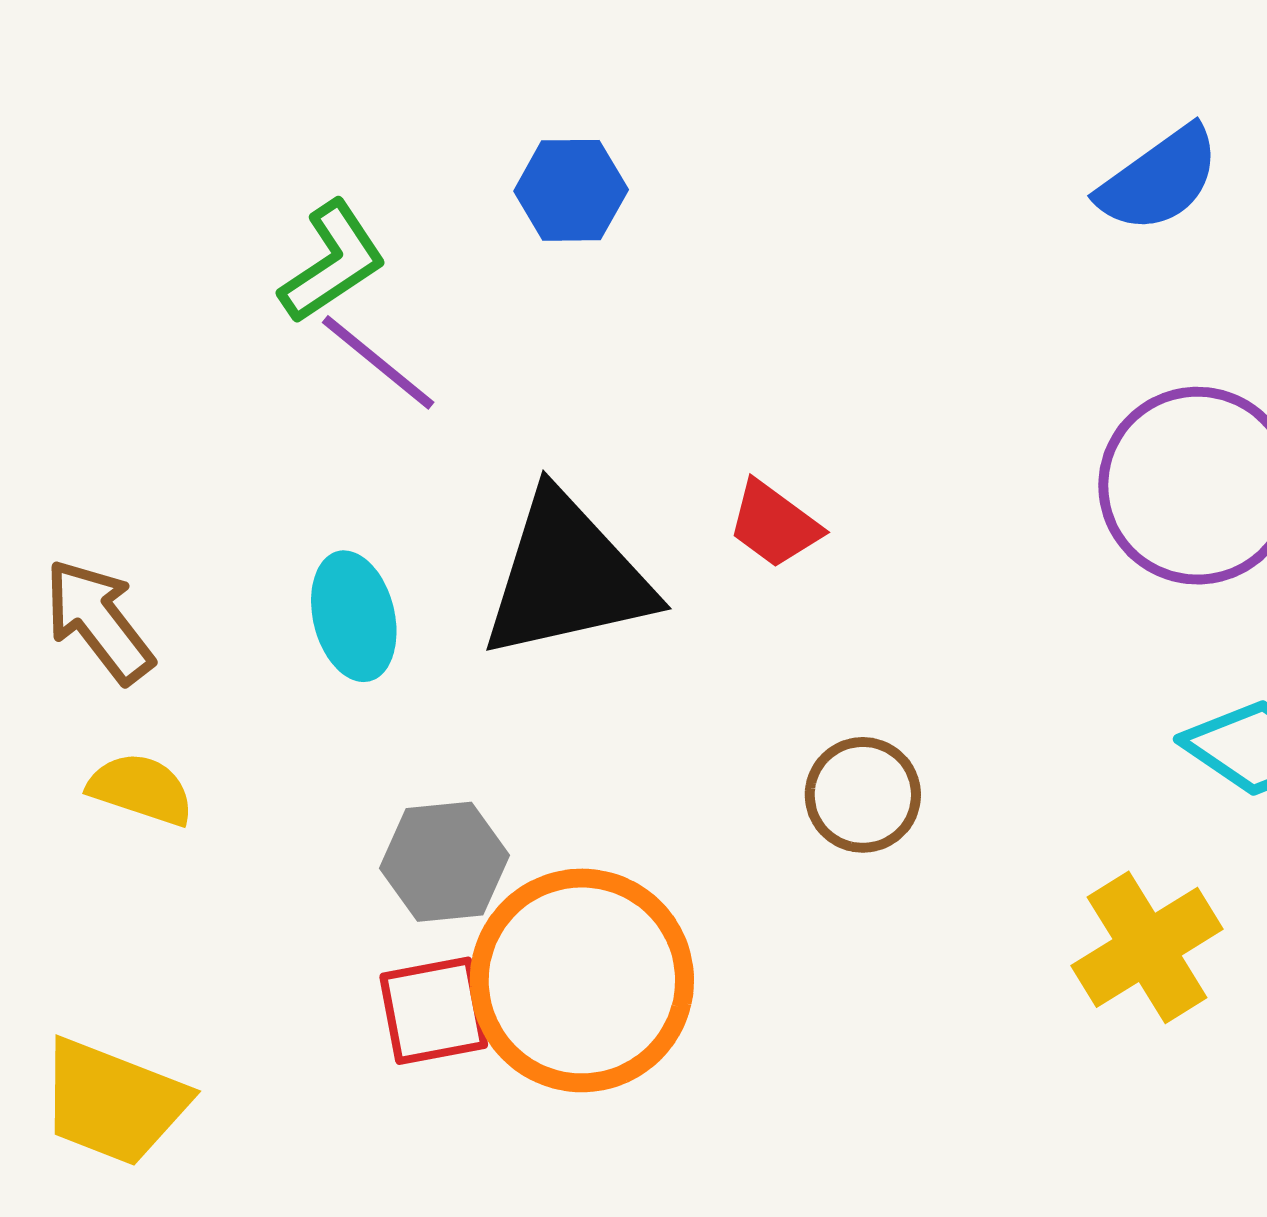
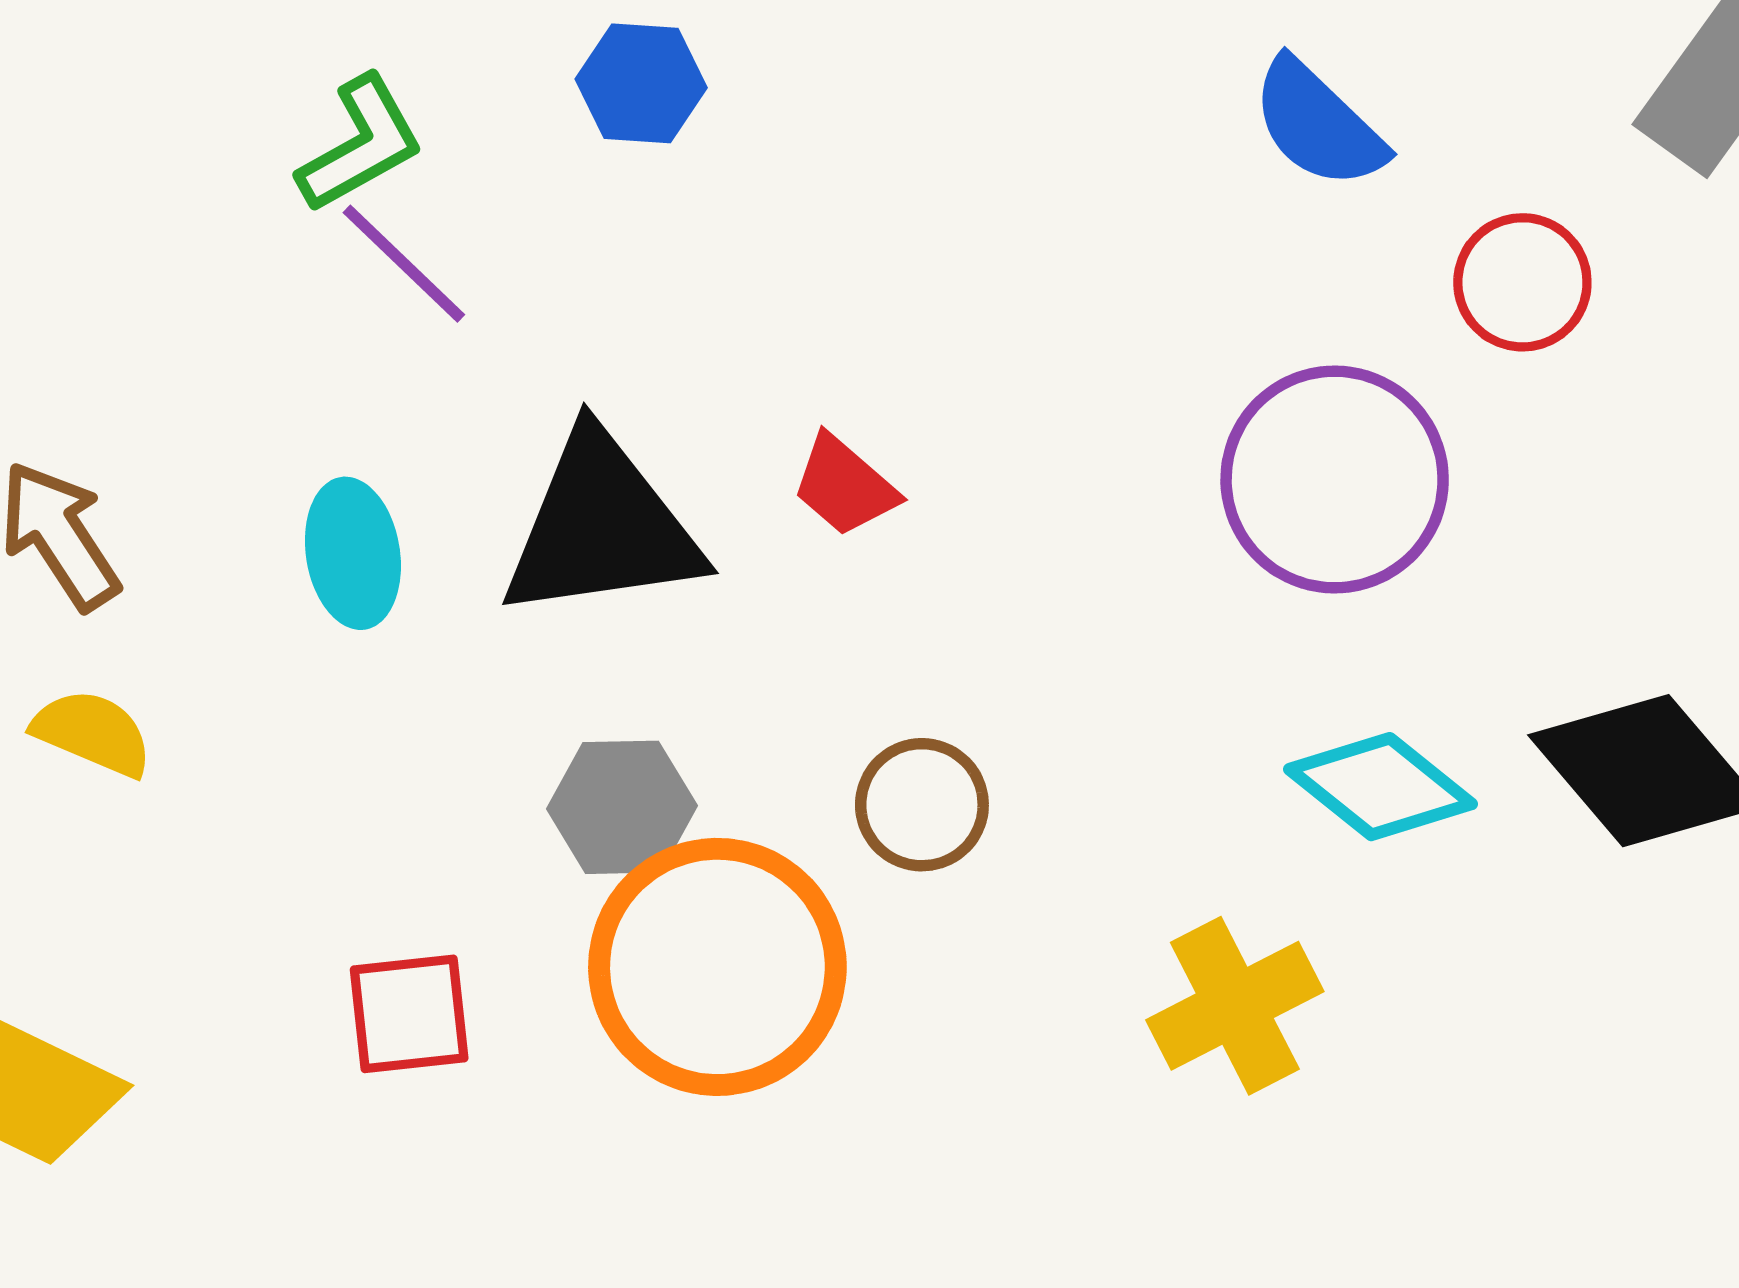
blue semicircle: (1159, 179) -> (1318, 124), turned 75
gray hexagon: (444, 862) -> (622, 807), moved
orange circle: (582, 980) -> (717, 967), moved

